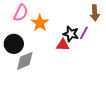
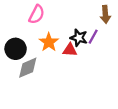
pink semicircle: (21, 13) -> (37, 14), moved
orange star: (40, 23) -> (49, 42), moved

